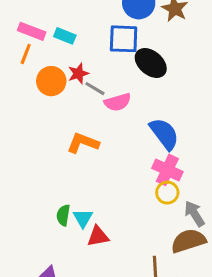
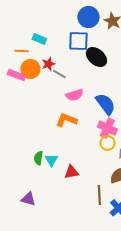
pink rectangle: (32, 31) -> (16, 75), moved
orange line: (26, 54) -> (21, 51), moved, turned 72
pink semicircle: (118, 102) -> (74, 95), moved
orange L-shape: (83, 143) -> (66, 120), moved
red triangle: (98, 236) -> (71, 172), moved

